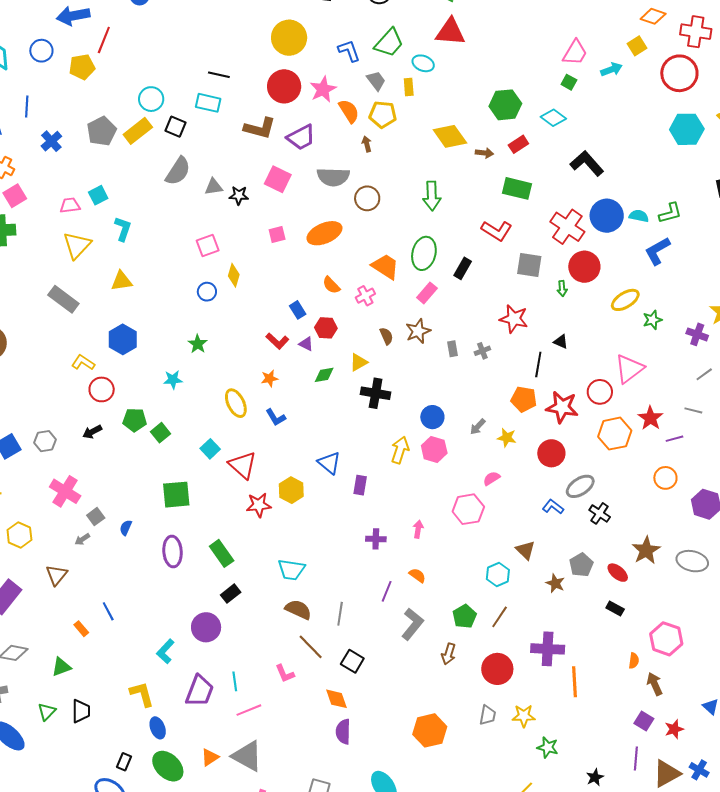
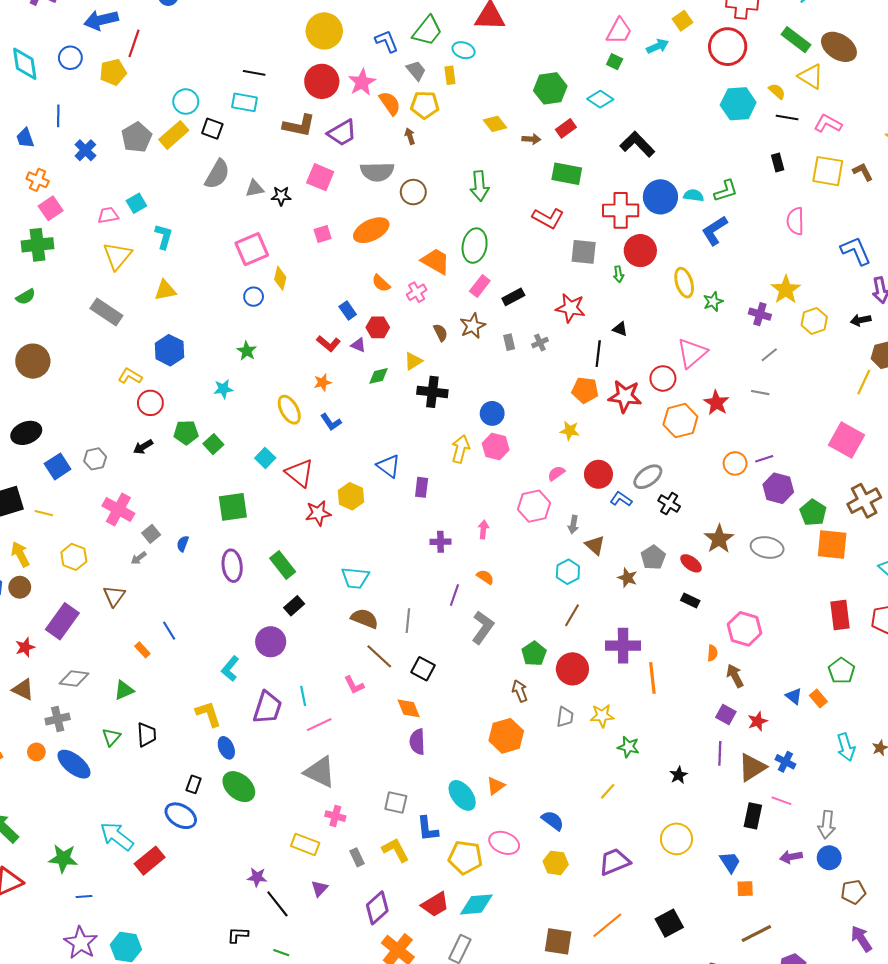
yellow diamond: (450, 136) -> (495, 124), size x0.7
red cross: (567, 227) -> (621, 210), turned -32
pink square: (208, 245) -> (252, 249), size x1.4
black rectangle: (463, 268) -> (513, 297), moved, turned 35
yellow ellipse: (625, 300) -> (684, 283), turned -72
gray arrow: (478, 427) -> (573, 525), moved, turned -30
purple line: (674, 439) -> (764, 459), moved
red circle: (551, 453) -> (598, 474), moved
green pentagon: (464, 616) -> (534, 654), moved
brown arrow: (449, 654) -> (520, 691), moved, turned 145
orange triangle: (210, 757) -> (496, 786), moved

